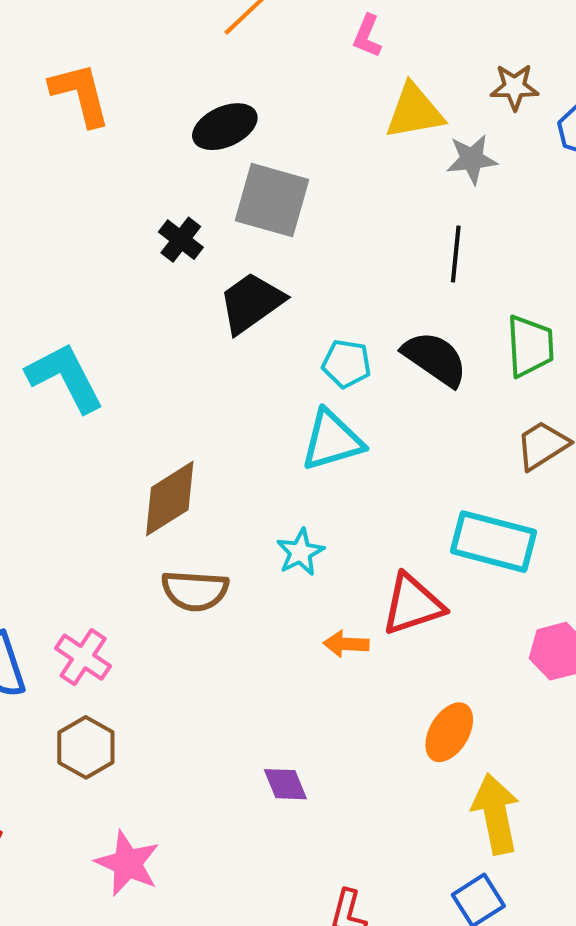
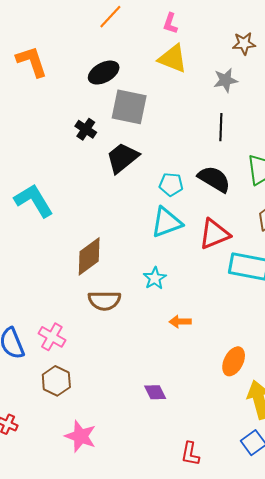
yellow triangle: (414, 112) -> (173, 58), moved, turned 36
red triangle: (413, 604) -> (214, 234), moved

